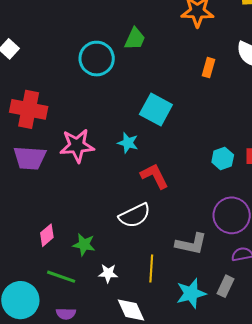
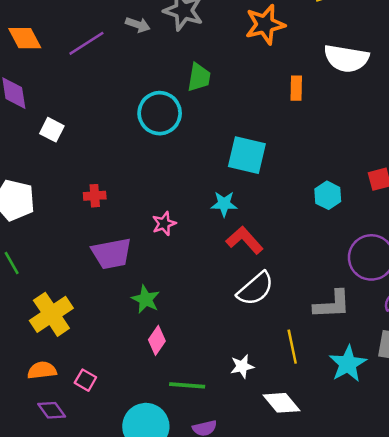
red cross: (29, 109) -> (95, 196), size x0.5
pink star: (77, 146) -> (164, 224), size x0.6
cyan hexagon: (223, 159) -> (328, 195), moved
red L-shape: (154, 176) -> (245, 240), moved
green star: (84, 245) -> (146, 299), moved, turned 30

